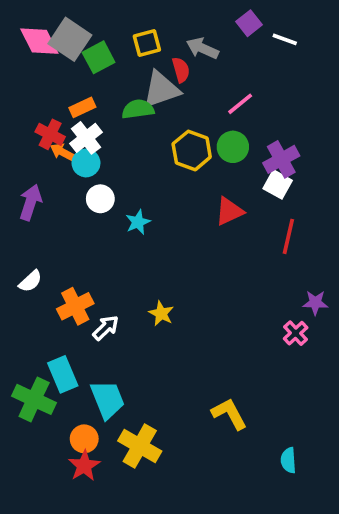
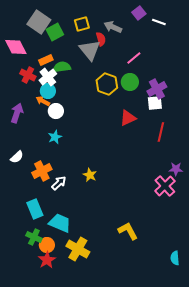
pink diamond: (39, 41) -> (16, 47), moved
gray triangle: (161, 90) -> (90, 50), turned -50
green semicircle: (138, 109) -> (62, 67), moved
orange arrow: (63, 152) -> (43, 101), moved
white square: (278, 184) -> (155, 103), turned -35
cyan star: (138, 222) -> (55, 137), moved
pink cross: (296, 333) -> (165, 186), size x1.5
green cross: (34, 399) -> (34, 237), moved, size x0.7
cyan trapezoid: (107, 399) -> (60, 223), turned -45
cyan semicircle: (288, 460) -> (175, 258), moved

